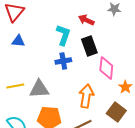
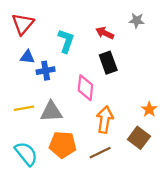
cyan L-shape: (63, 35) -> (66, 41), moved
blue cross: (63, 61) -> (46, 71), moved
pink diamond: (106, 68) -> (85, 88), moved

